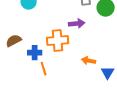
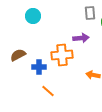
orange line: (44, 69) -> (48, 91), moved, turned -32

